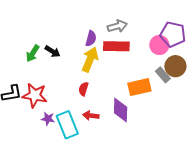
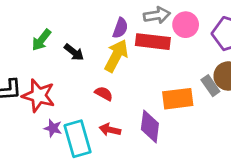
pink circle: (159, 45) -> (186, 25), moved
black arrow: (53, 51) -> (74, 52), moved
red semicircle: (83, 89) -> (104, 94), turned 96

